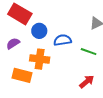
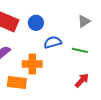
blue circle: (39, 31) -> (36, 23), moved

